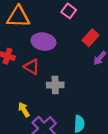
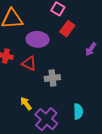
red rectangle: (91, 38) -> (67, 29), moved

